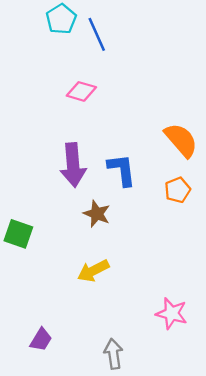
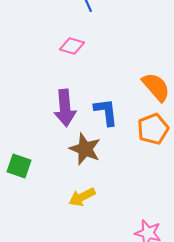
orange pentagon: (178, 190) -> (153, 129), size x1.4
brown star: (97, 214) -> (85, 149), size x1.4

